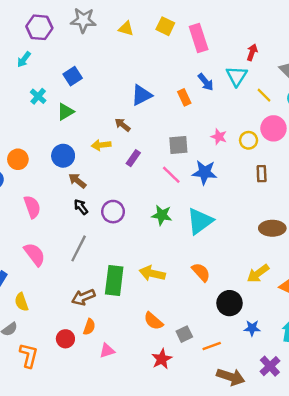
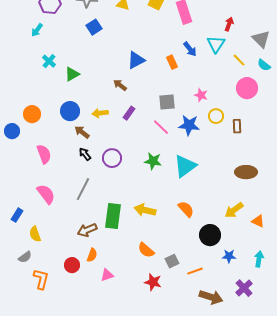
blue square: (73, 76) -> (94, 27), moved
yellow circle: (249, 140) -> (216, 116), moved
yellow arrow: (101, 145) -> (100, 113), moved
red star: (162, 359) -> (153, 282), turned -30

